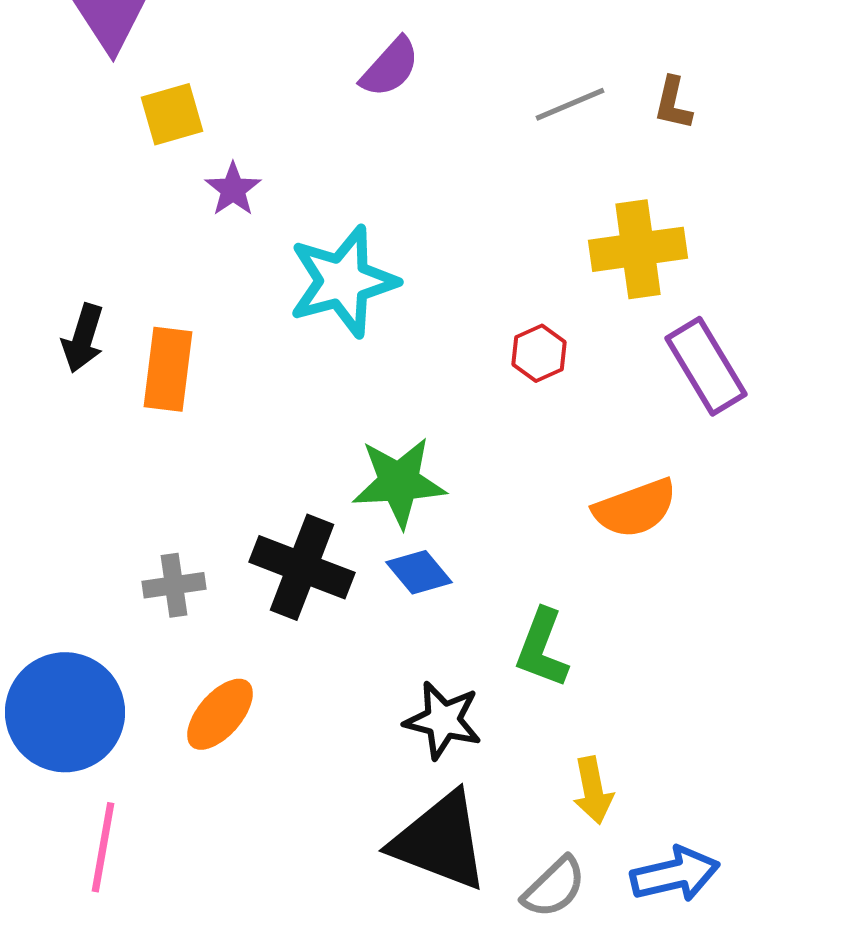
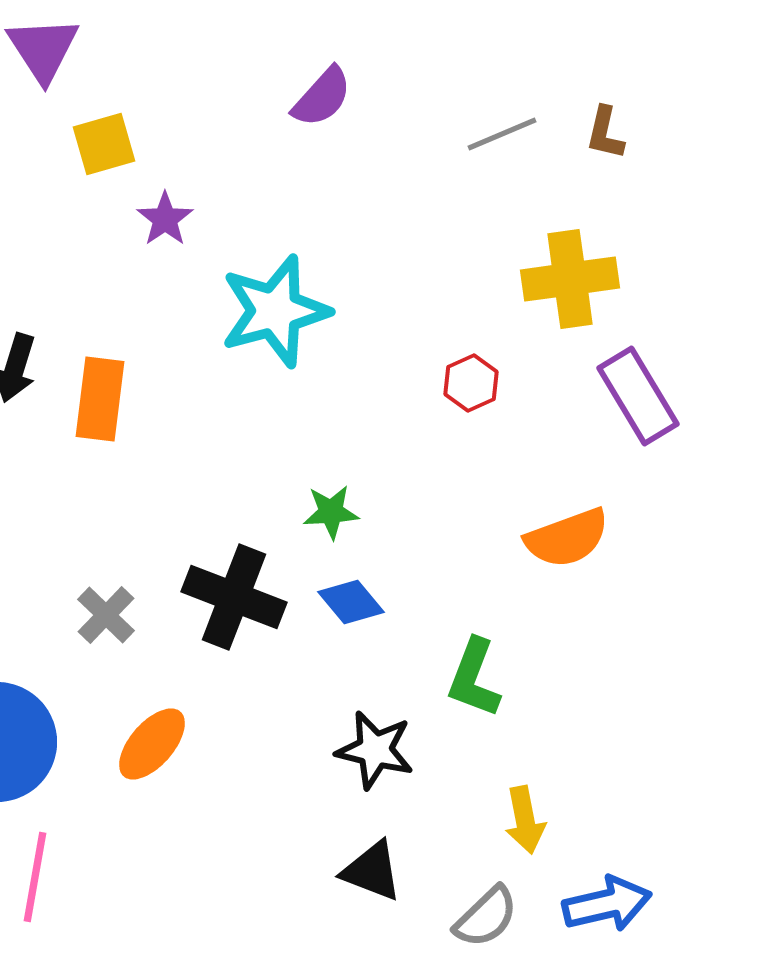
green star: (399, 482) -> (331, 512), size x0.6
gray cross: (174, 585) -> (106, 615), turned -38
black triangle: (440, 841) -> (372, 871), size x0.6

